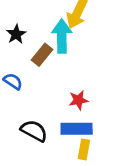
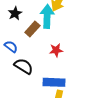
red star: (78, 100) -> (56, 50), moved
black semicircle: (34, 131) -> (24, 66), moved

